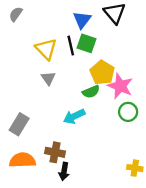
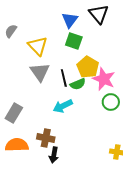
gray semicircle: (16, 14) -> (11, 31), moved
black line: (71, 46) -> (64, 78), moved
gray triangle: (48, 78) -> (40, 72), size x1.5

